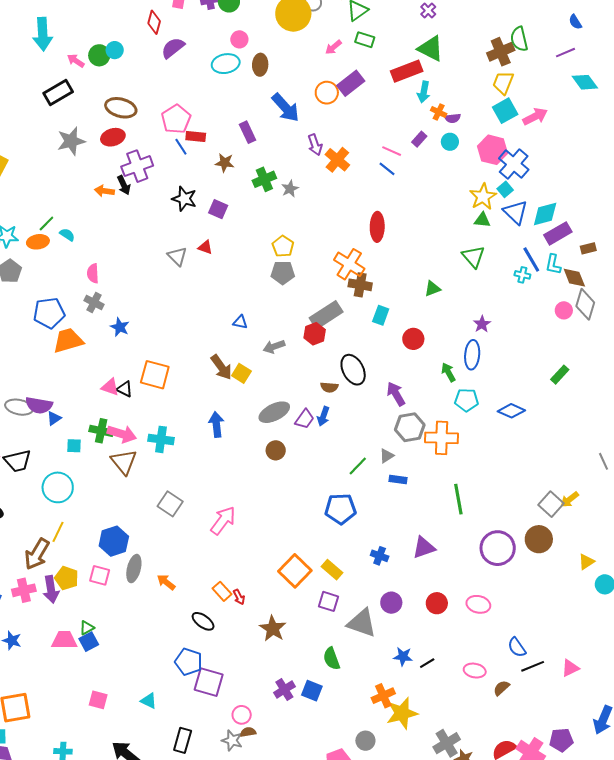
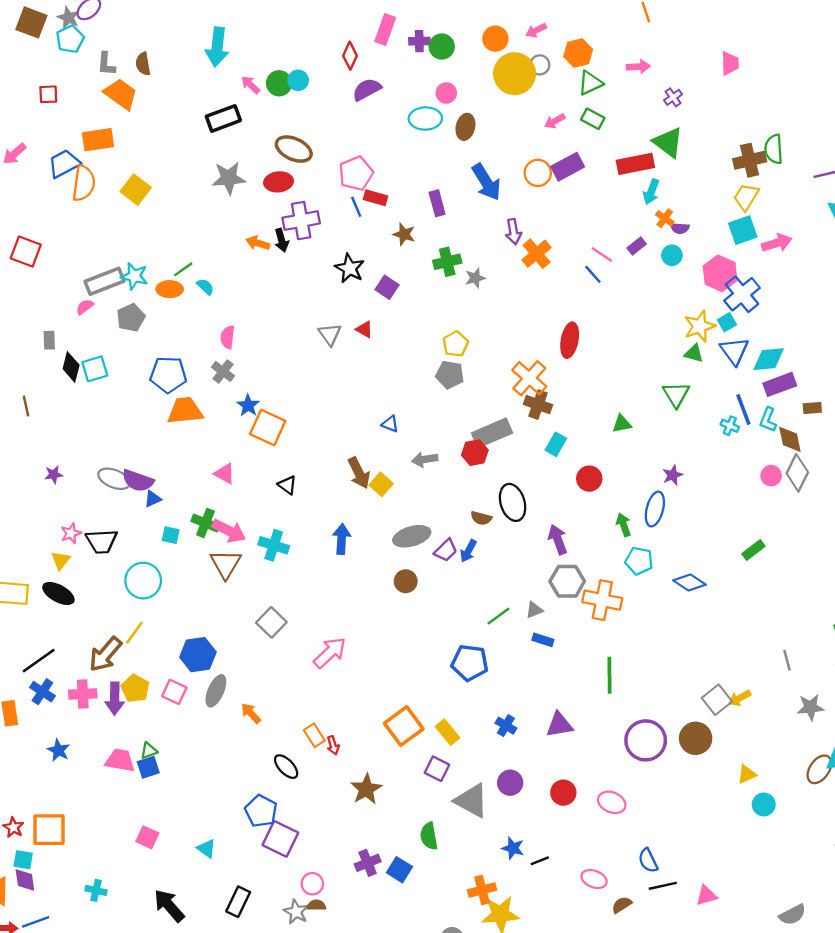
orange square: (155, 375) -> (268, 427), moved
black triangle: (125, 389) -> (287, 485), moved

